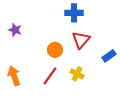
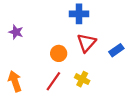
blue rectangle: (109, 56) -> (116, 50), moved

